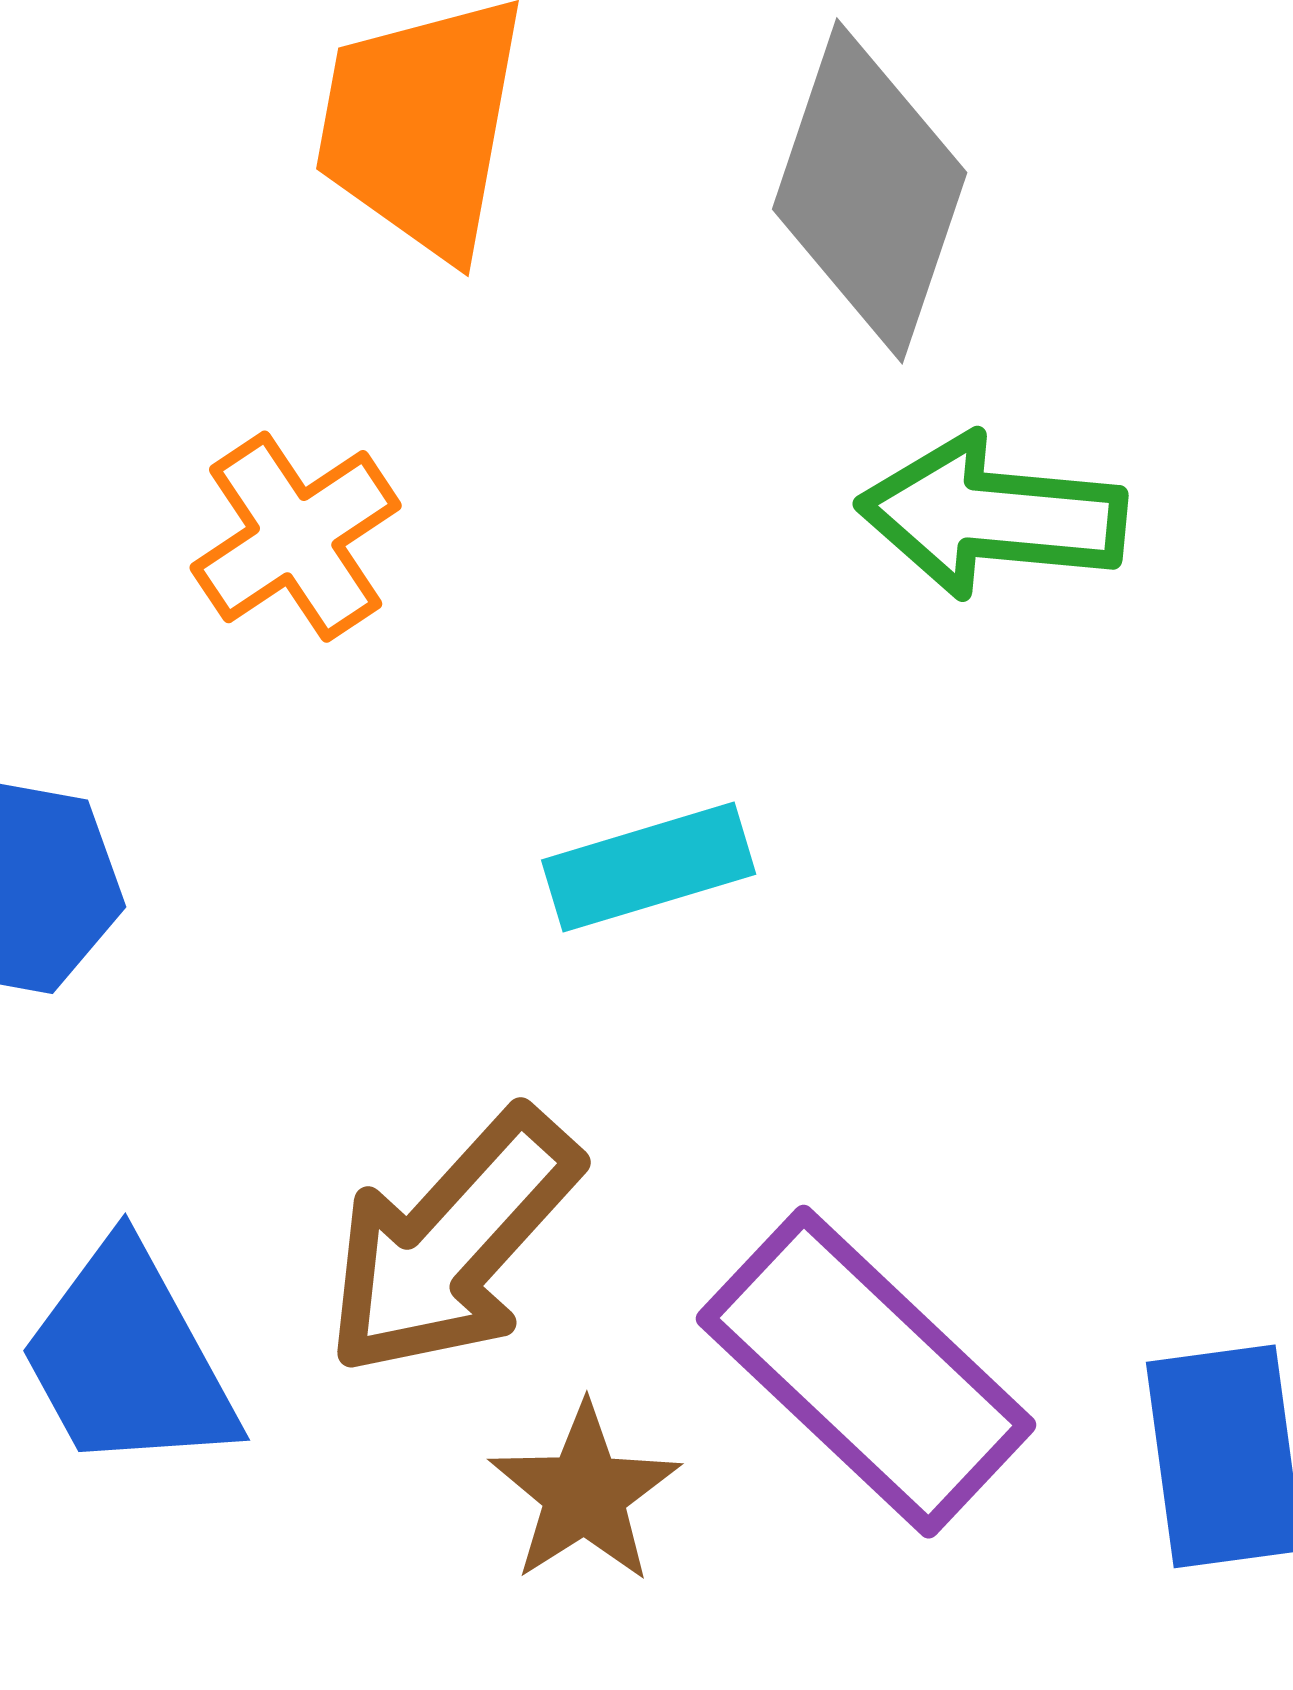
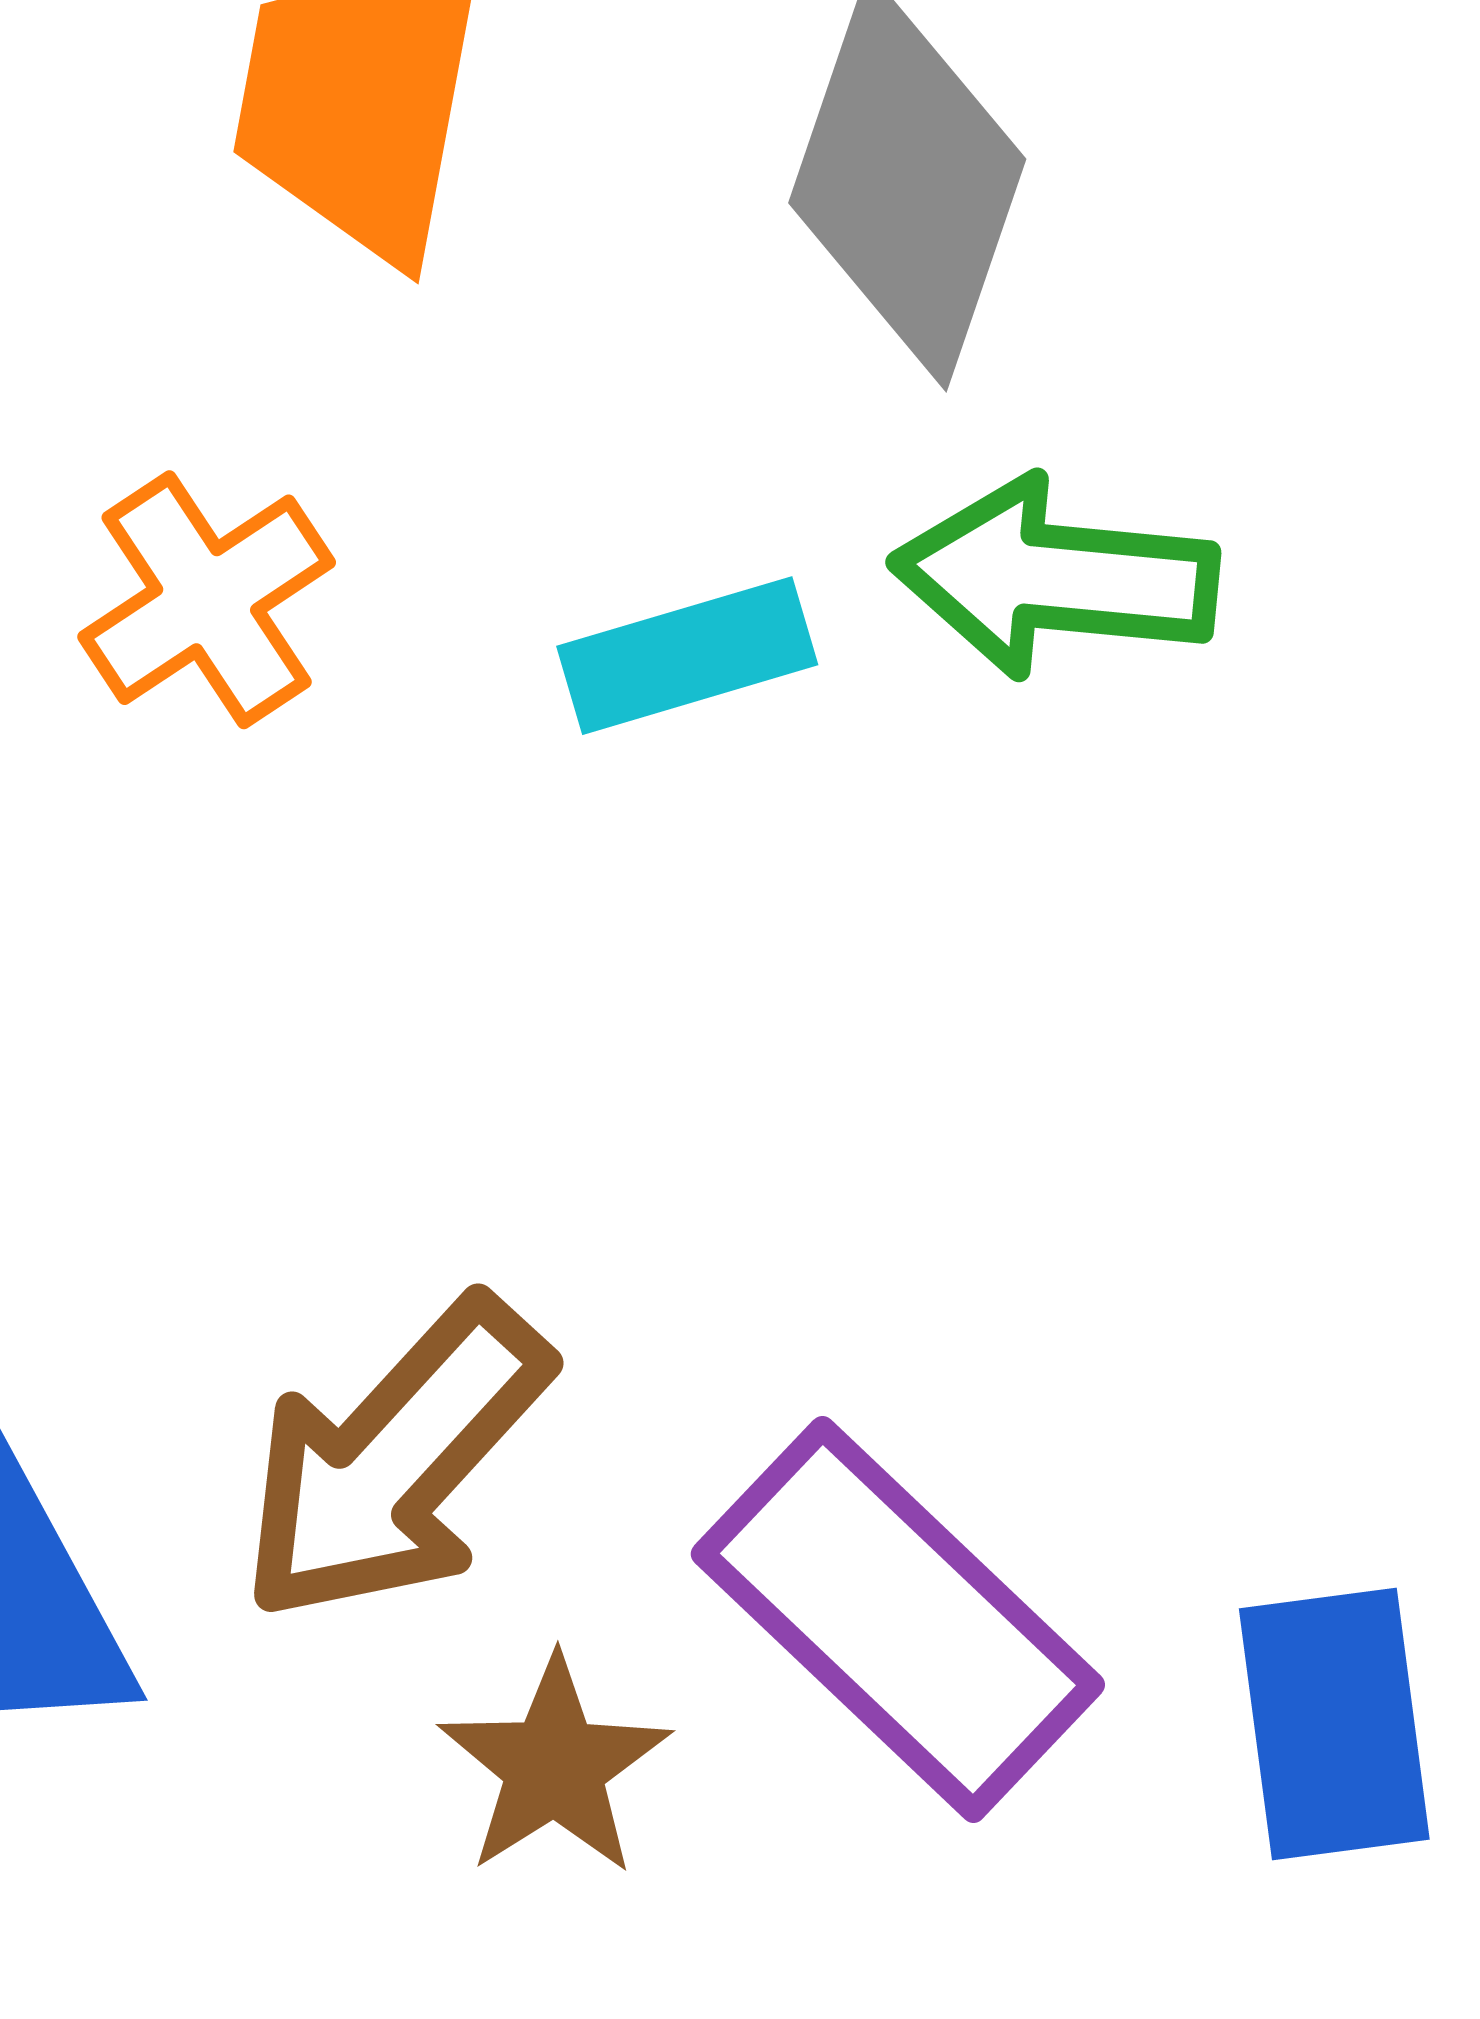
cyan rectangle: (649, 867) -> (687, 656), moved

